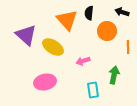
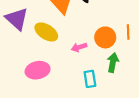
orange circle: (107, 31) -> (105, 37), moved

